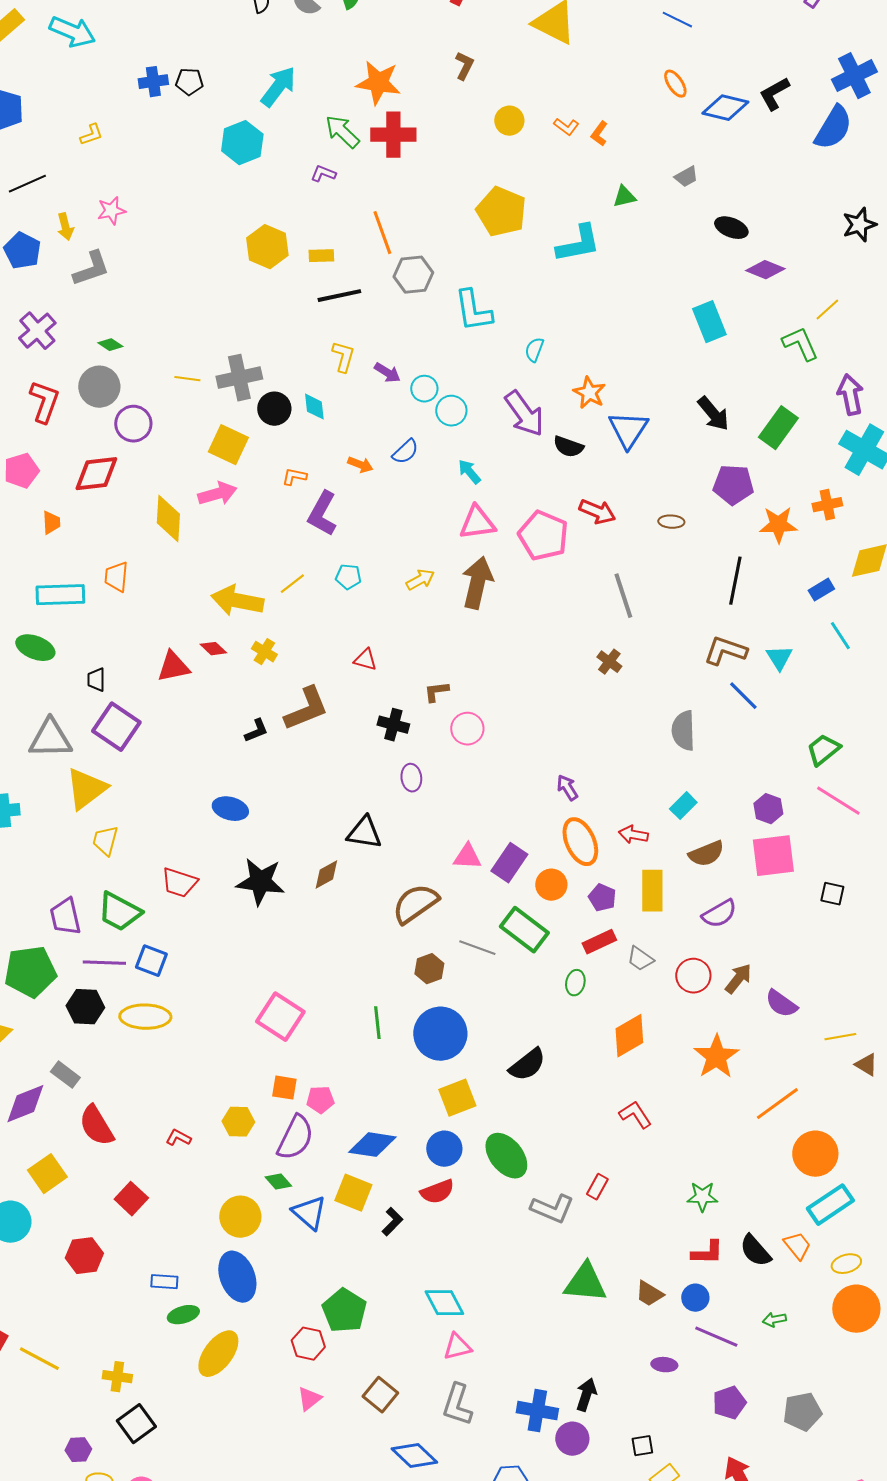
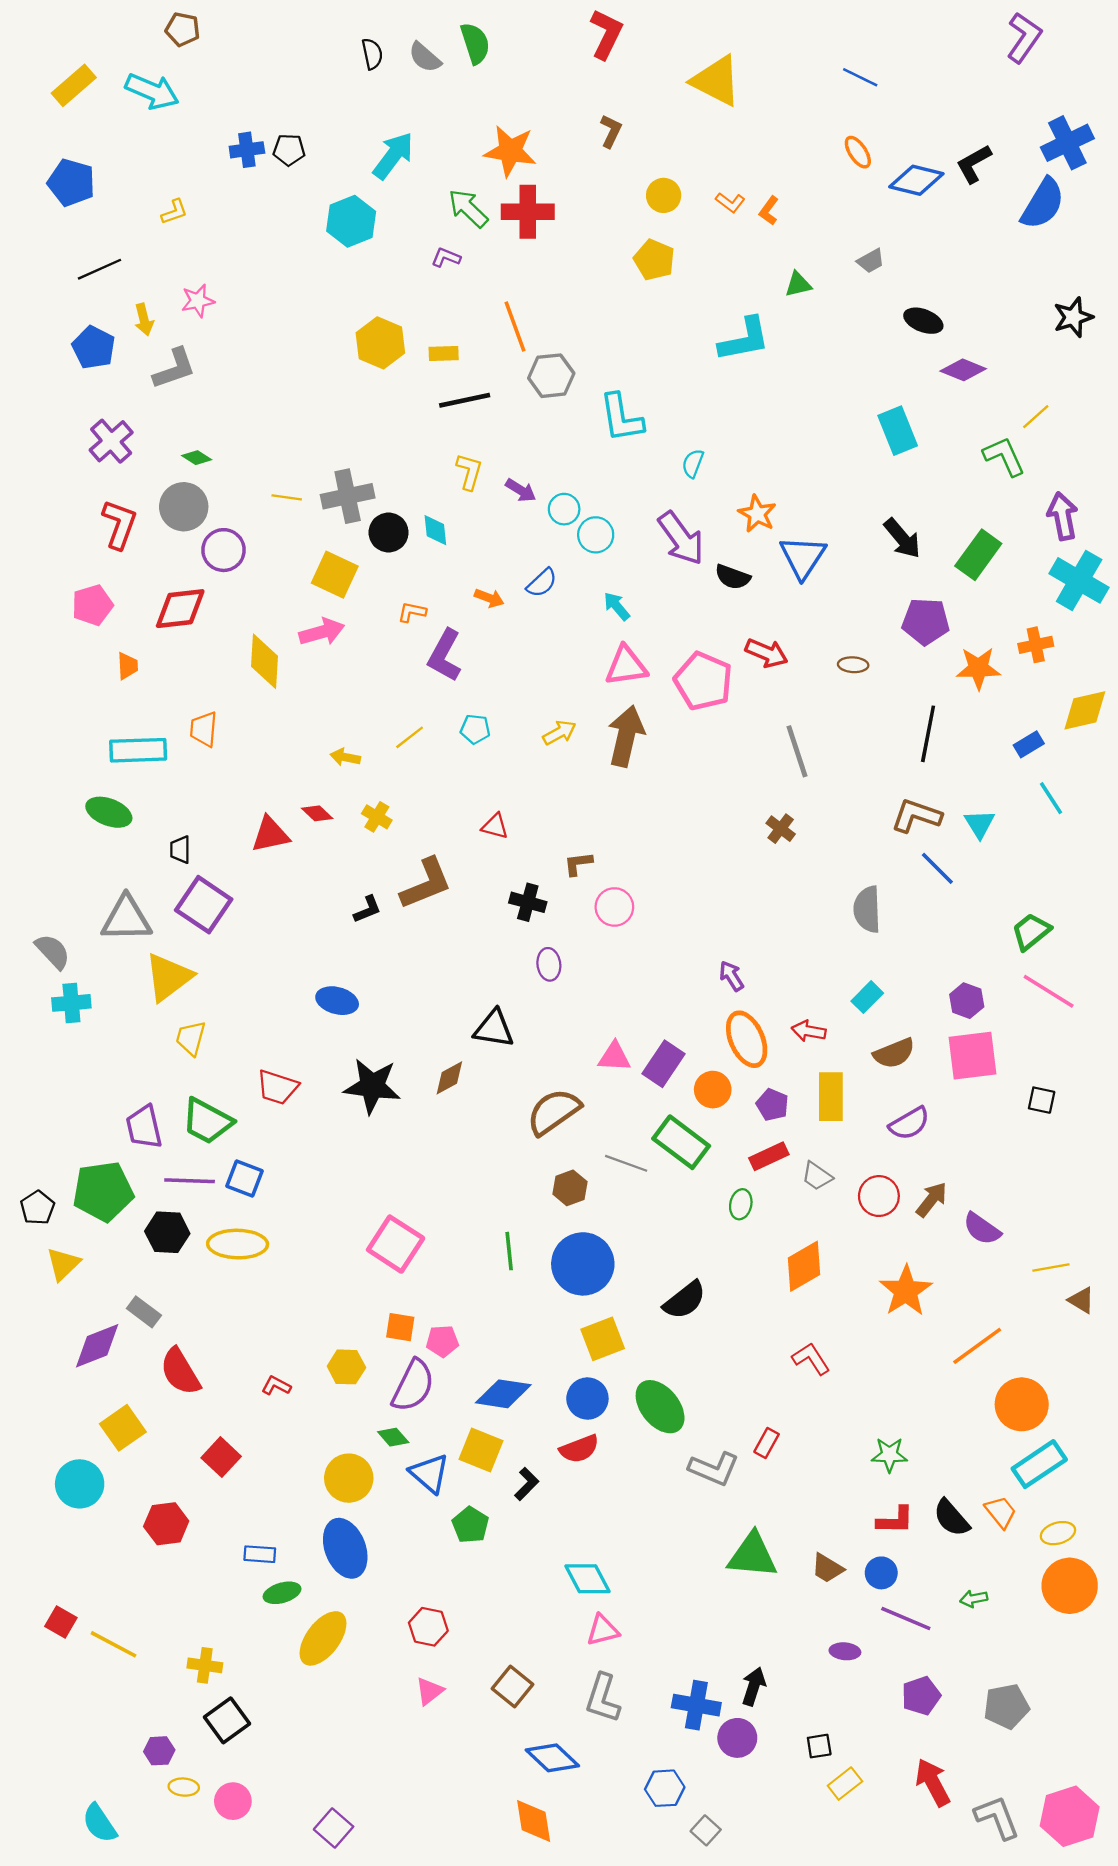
yellow pentagon: (501, 212) -> (654, 260), moved, size x0.7
yellow arrow: (237, 601) -> (345, 757), size x0.5
green pentagon: (344, 1311) -> (470, 1525), moved, size x0.7

